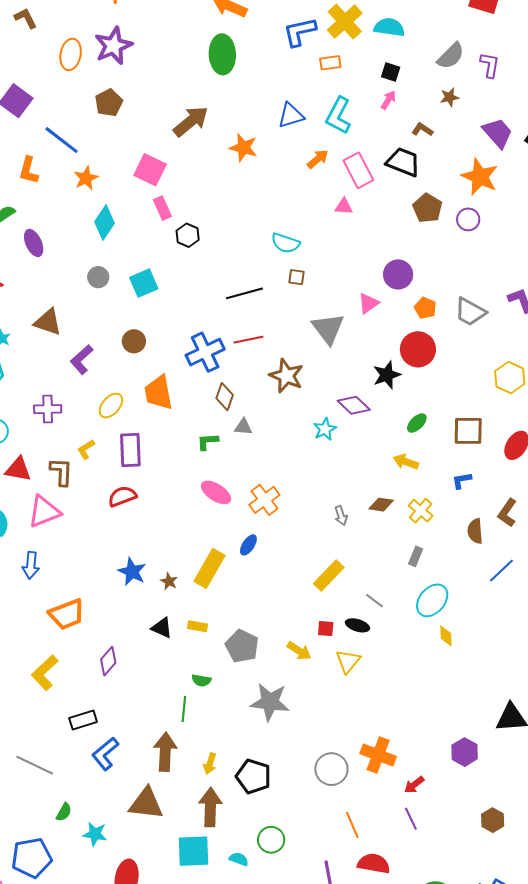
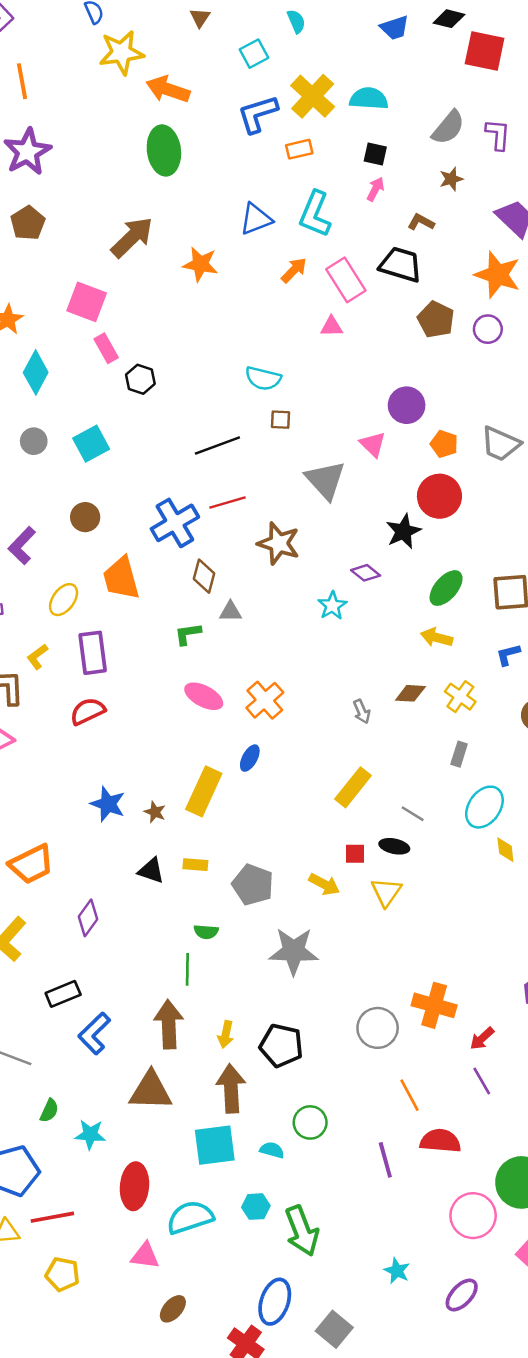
pink triangle: (368, 303) -> (373, 444), turned -35
purple diamond: (354, 405) -> (366, 573), size x0.7
green ellipse: (417, 423) -> (446, 588), size x1.4

